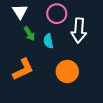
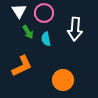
pink circle: (57, 14) -> (44, 13), moved
orange circle: (67, 71) -> (63, 80), moved

